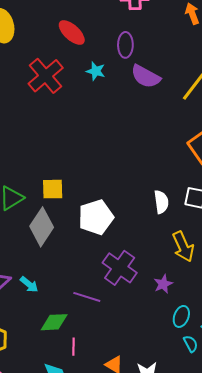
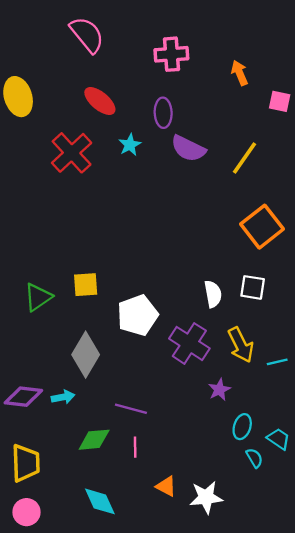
cyan star: (96, 71) -> (130, 145), turned 30
gray diamond: (42, 227) -> (86, 355), moved
purple cross: (120, 268) -> (189, 343), moved
cyan arrow: (29, 284) -> (63, 397), turned -48
pink line: (73, 347) -> (135, 447), moved

